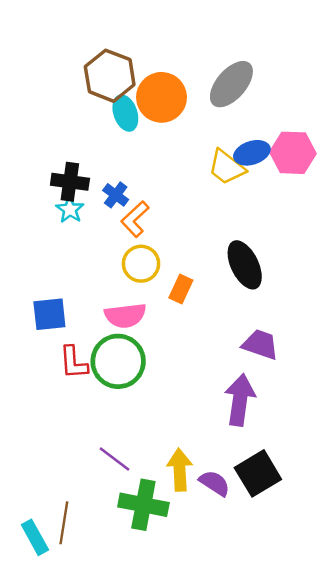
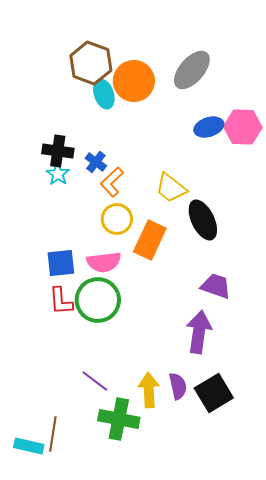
yellow trapezoid: (227, 167) -> (171, 188), moved
orange rectangle: (181, 289) -> (150, 240), size x1.6
blue square: (49, 314) -> (61, 263), moved
purple semicircle: (215, 483) -> (178, 386), moved, turned 44
cyan rectangle: (35, 537) -> (29, 446), turned -48

